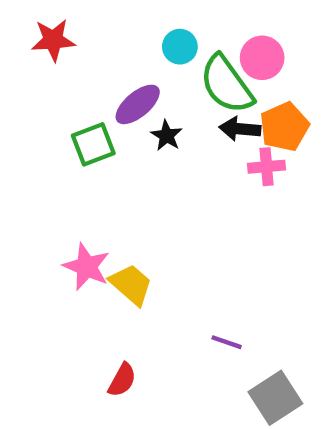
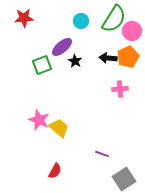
pink circle: (262, 58) -> (132, 31), moved
green semicircle: (227, 84) -> (114, 19), moved, turned -112
pink cross: (267, 167) -> (120, 89), moved

